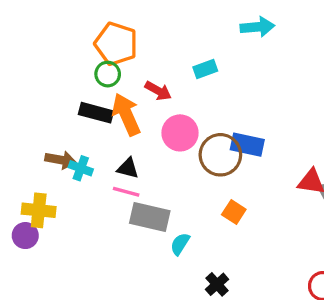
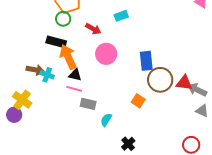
orange arrow: (126, 114) -> (68, 57), moved
blue rectangle: (247, 145) -> (146, 61), turned 72
brown circle: (220, 155) -> (160, 80), moved
yellow cross: (39, 210) -> (22, 100), turned 30
gray rectangle: (150, 217) -> (88, 104), size x0.7

